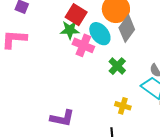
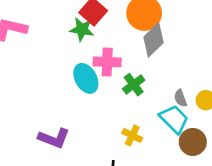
cyan ellipse: (100, 34) -> (86, 78), moved
pink cross: (83, 45) -> (107, 62), moved, turned -30

